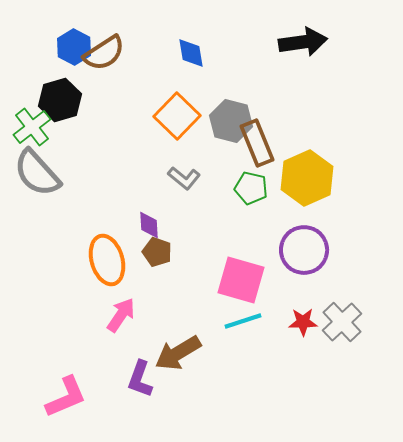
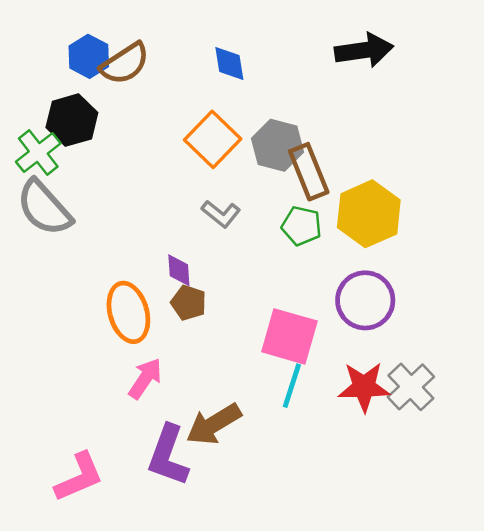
cyan line: (243, 321) -> (292, 386), turned -54
red star: (303, 322) -> (364, 387), size x1.5
purple L-shape: (140, 379) -> (168, 455), size x1.4

